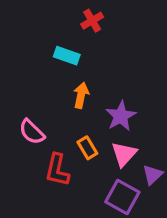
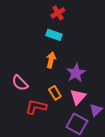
cyan rectangle: (67, 56) -> (54, 35), moved
red L-shape: (57, 170) -> (36, 107), turned 90

